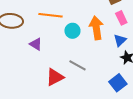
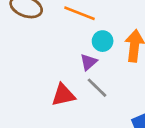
purple triangle: (36, 44) -> (89, 62), moved, turned 32

